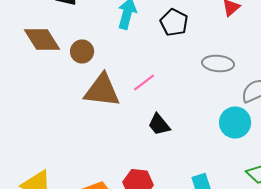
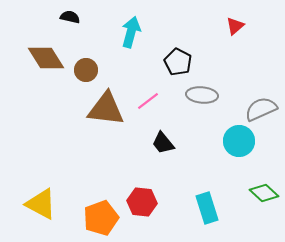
black pentagon: (174, 22) -> (178, 62), moved
gray ellipse: (218, 64) -> (202, 95), moved

